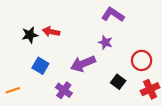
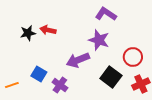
purple star: (105, 42) -> (99, 40), size x1.5
blue square: (40, 66) -> (39, 74), moved
black square: (118, 82) -> (111, 77), size x1.5

